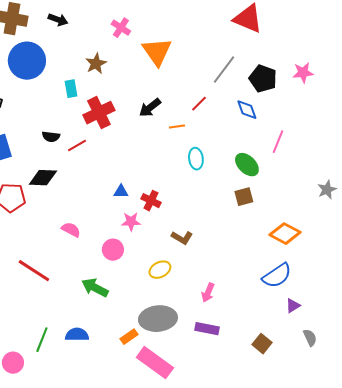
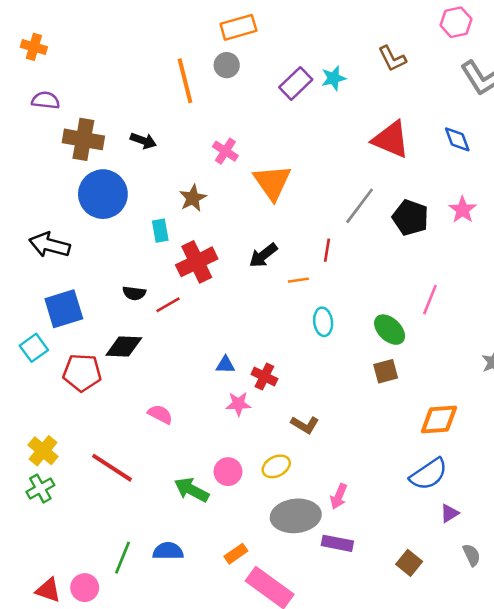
pink star: (303, 73) -> (462, 210), turned -30
red line: (199, 104) -> (327, 250), turned -36
blue diamond: (247, 110) -> (457, 139), moved
orange diamond: (285, 234) -> (439, 419), turned -32
pink circle: (113, 250) -> (228, 472), moved
gray ellipse: (158, 319) -> (296, 516), moved

